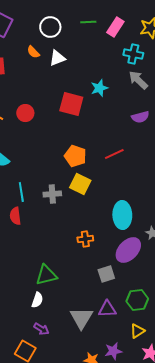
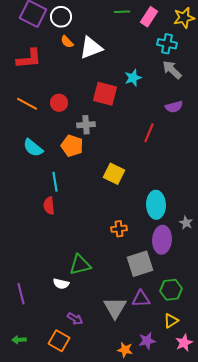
white circle: (50, 27) -> (61, 17), moved
white triangle: (57, 58) -> (91, 48), size x1.4
red line: (114, 154) -> (149, 133), moved, turned -42
orange pentagon: (75, 156) -> (72, 146), moved
gray cross: (52, 194) -> (86, 125), moved
purple ellipse: (128, 250) -> (162, 240), turned -40
gray square: (106, 274) -> (140, 264), size x1.5
white semicircle: (37, 300) -> (61, 284), moved, turned 84

